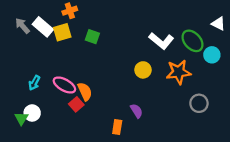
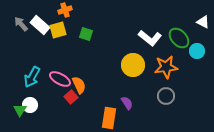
yellow circle: (143, 70) -> (133, 65), size x1.5
cyan arrow: (34, 83) -> (32, 77), size x1.5
gray circle: (199, 103) -> (166, 96), moved
orange rectangle: (117, 127) -> (109, 118), size x1.5

